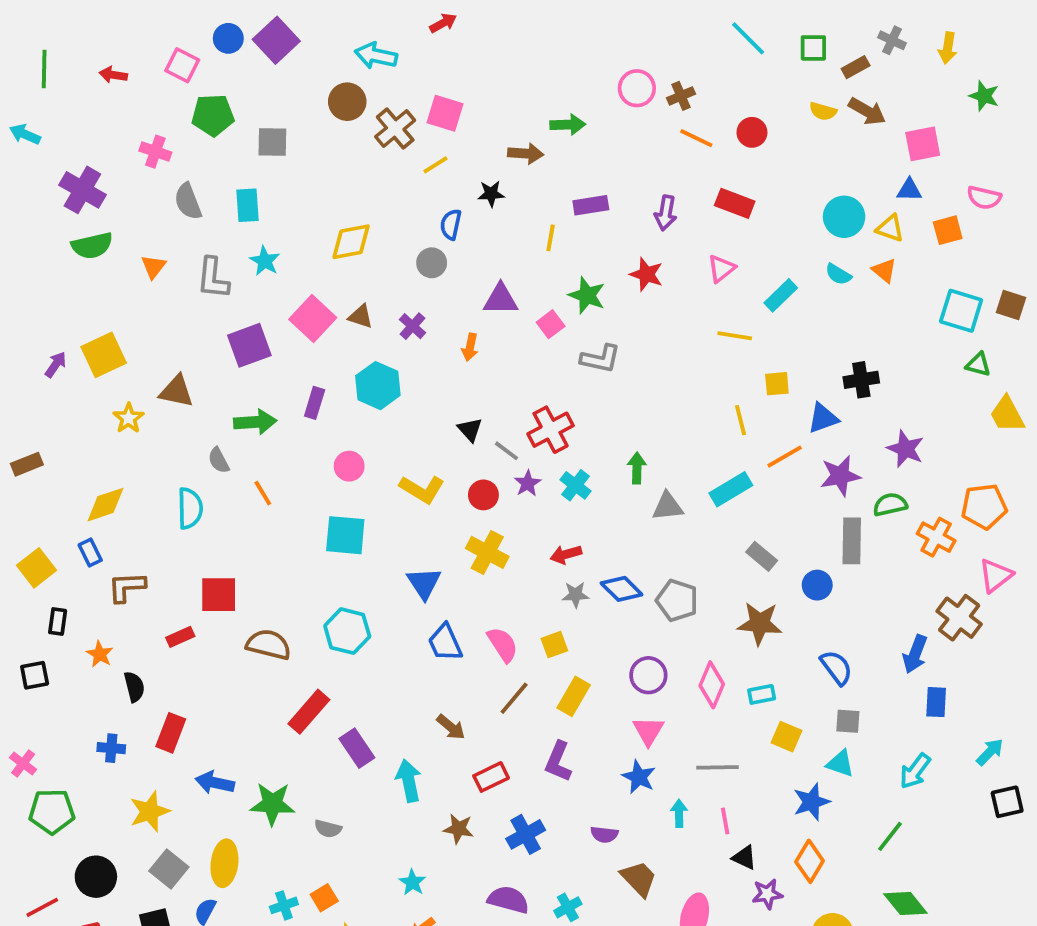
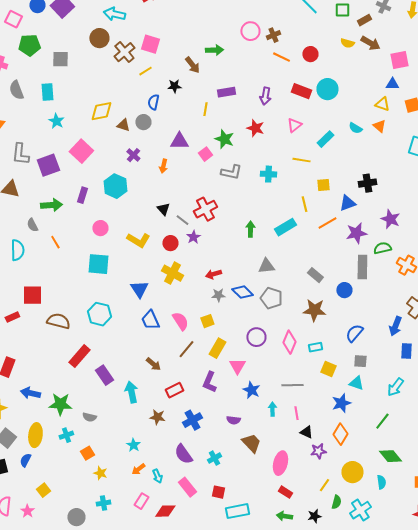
brown arrow: (526, 153) -> (192, 65), turned 48
cyan circle: (844, 217) -> (327, 89), moved
gray L-shape: (213, 278) -> (20, 154), moved
brown triangle: (361, 317) -> (123, 125), moved
cyan cross: (575, 485) -> (268, 174), moved, turned -35
cyan rectangle: (731, 489) -> (285, 227), moved
gray triangle: (668, 506) -> (266, 266), moved
blue semicircle: (836, 668) -> (354, 333), turned -102
pink triangle: (648, 731) -> (237, 366), moved
purple semicircle: (508, 900) -> (183, 454), turned -140
cyan cross: (284, 905) -> (66, 435), moved

